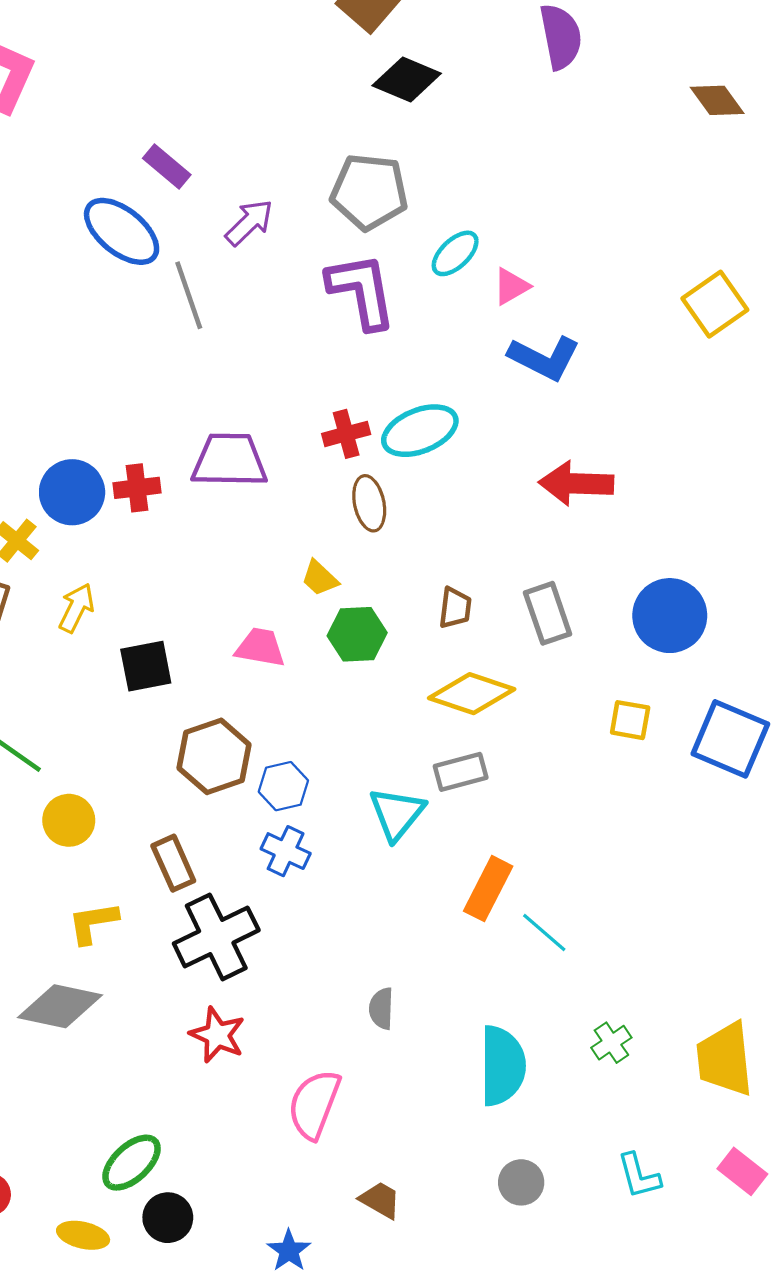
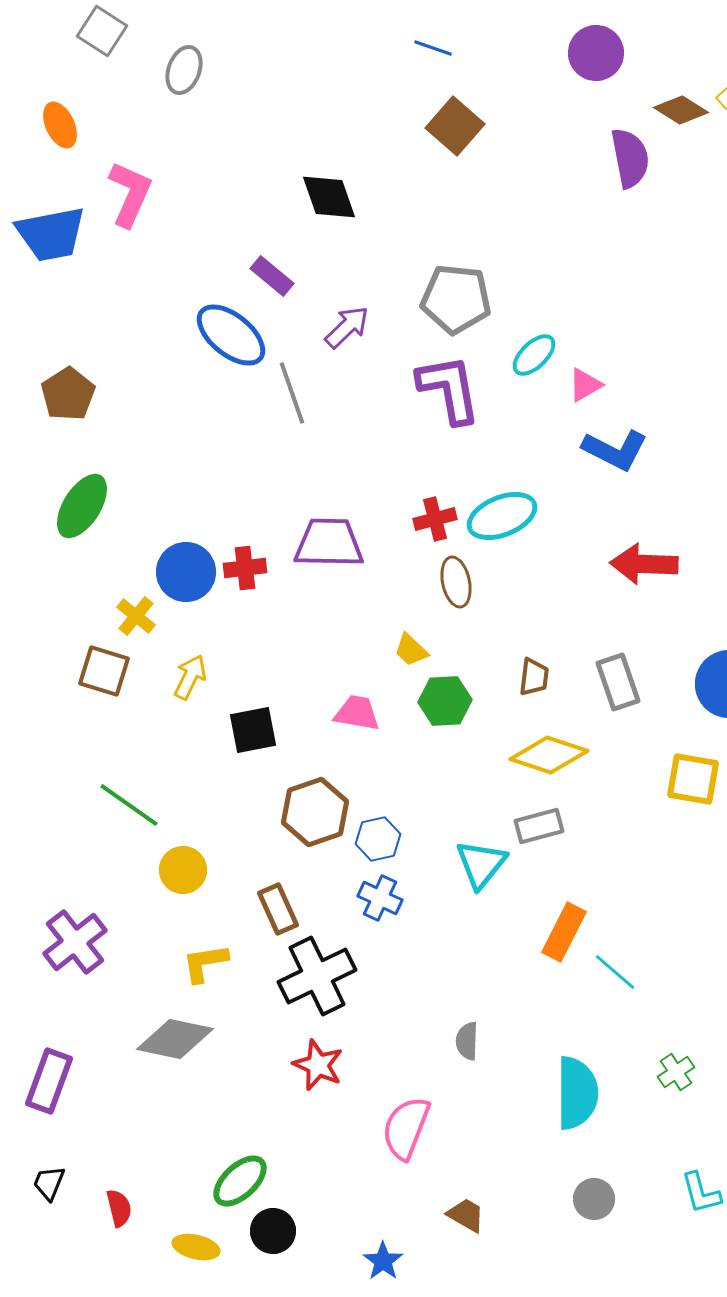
black diamond: (407, 80) -> (329, 197), moved, turned 48
yellow square: (630, 720) -> (693, 779), size x1.4

